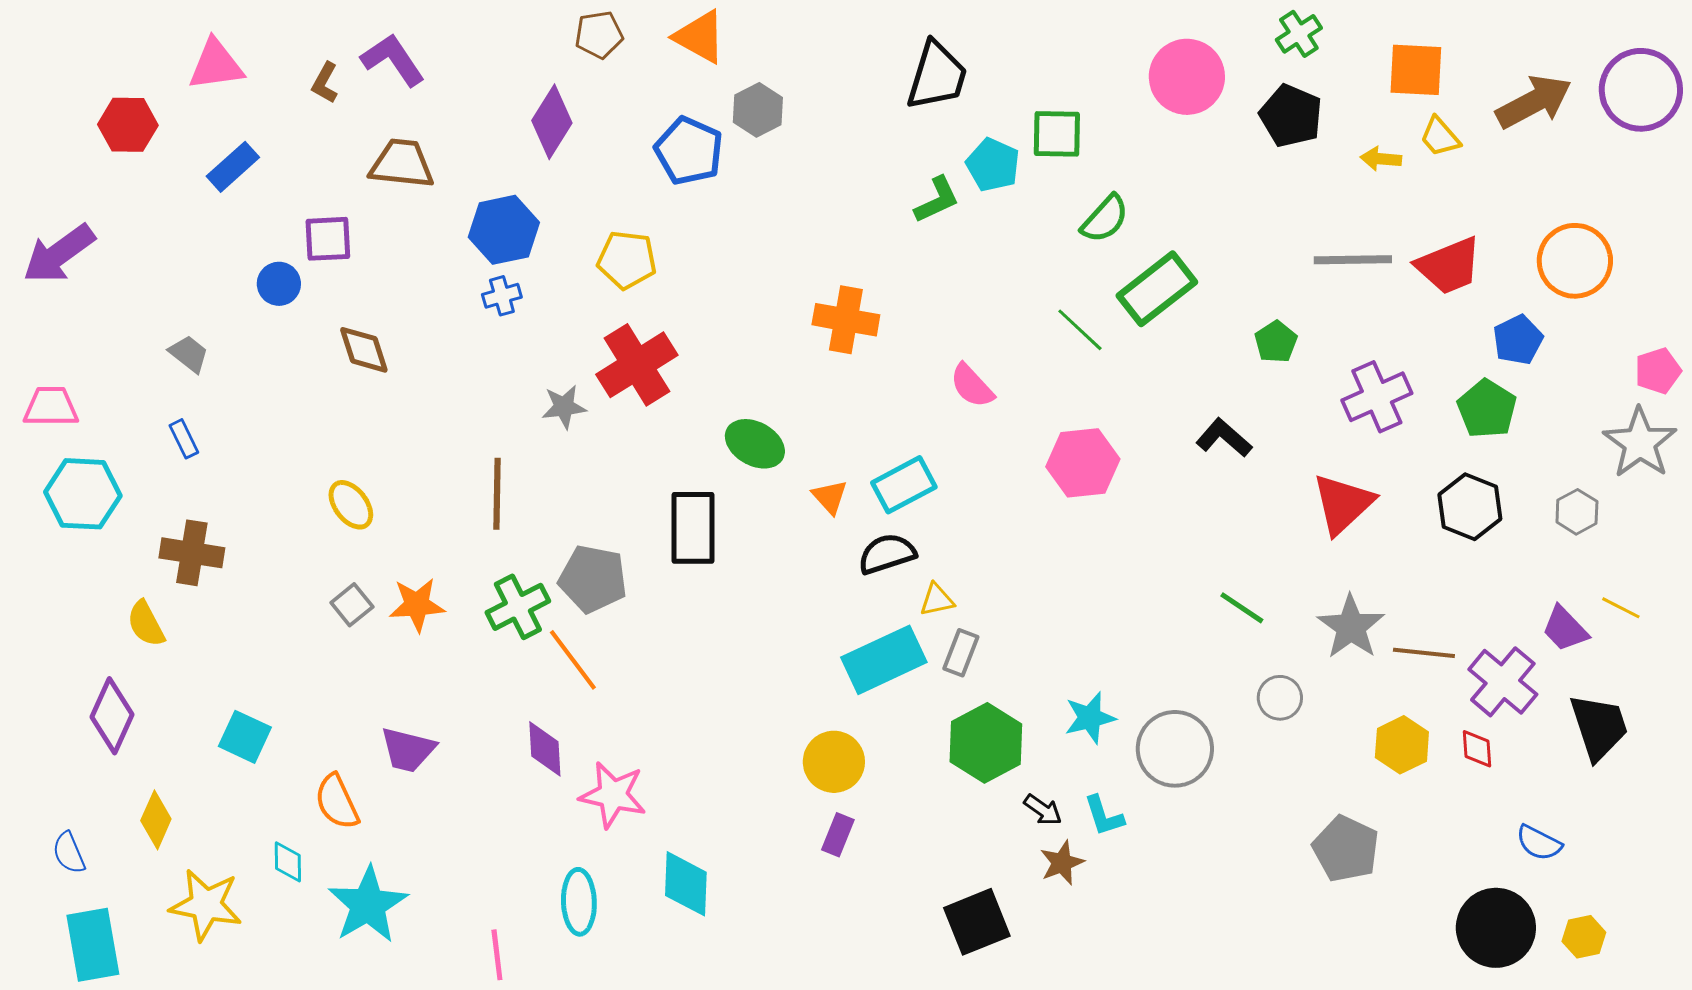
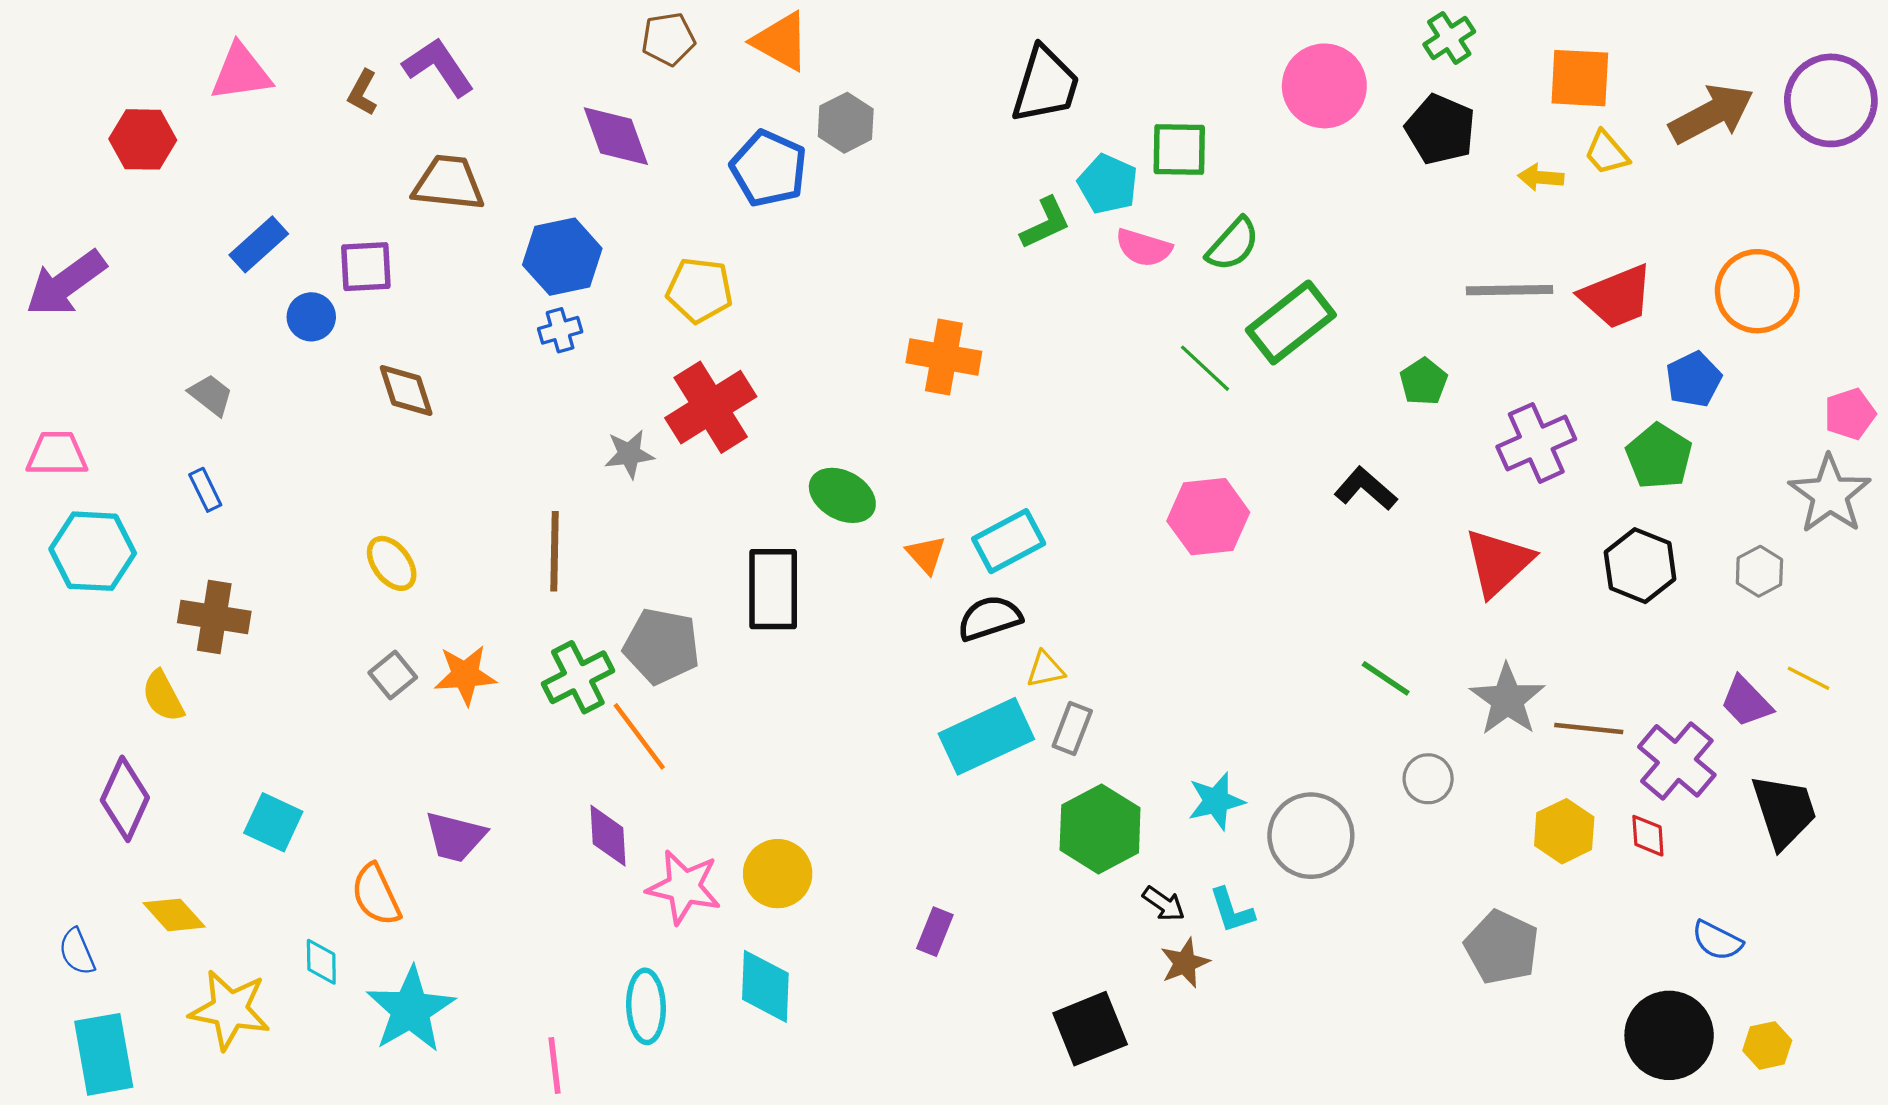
purple diamond: (552, 122) -> (616, 136), turned -52
blue rectangle: (233, 167) -> (259, 244), moved
pink semicircle: (972, 386) -> (1144, 248), moved, turned -30
yellow circle: (834, 762) -> (778, 874), moved
yellow diamond: (156, 820) -> (174, 915), turned -66

